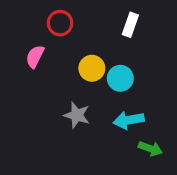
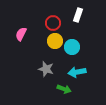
red circle: (60, 23) -> (53, 23), moved
green arrow: (150, 149) -> (64, 89), moved

